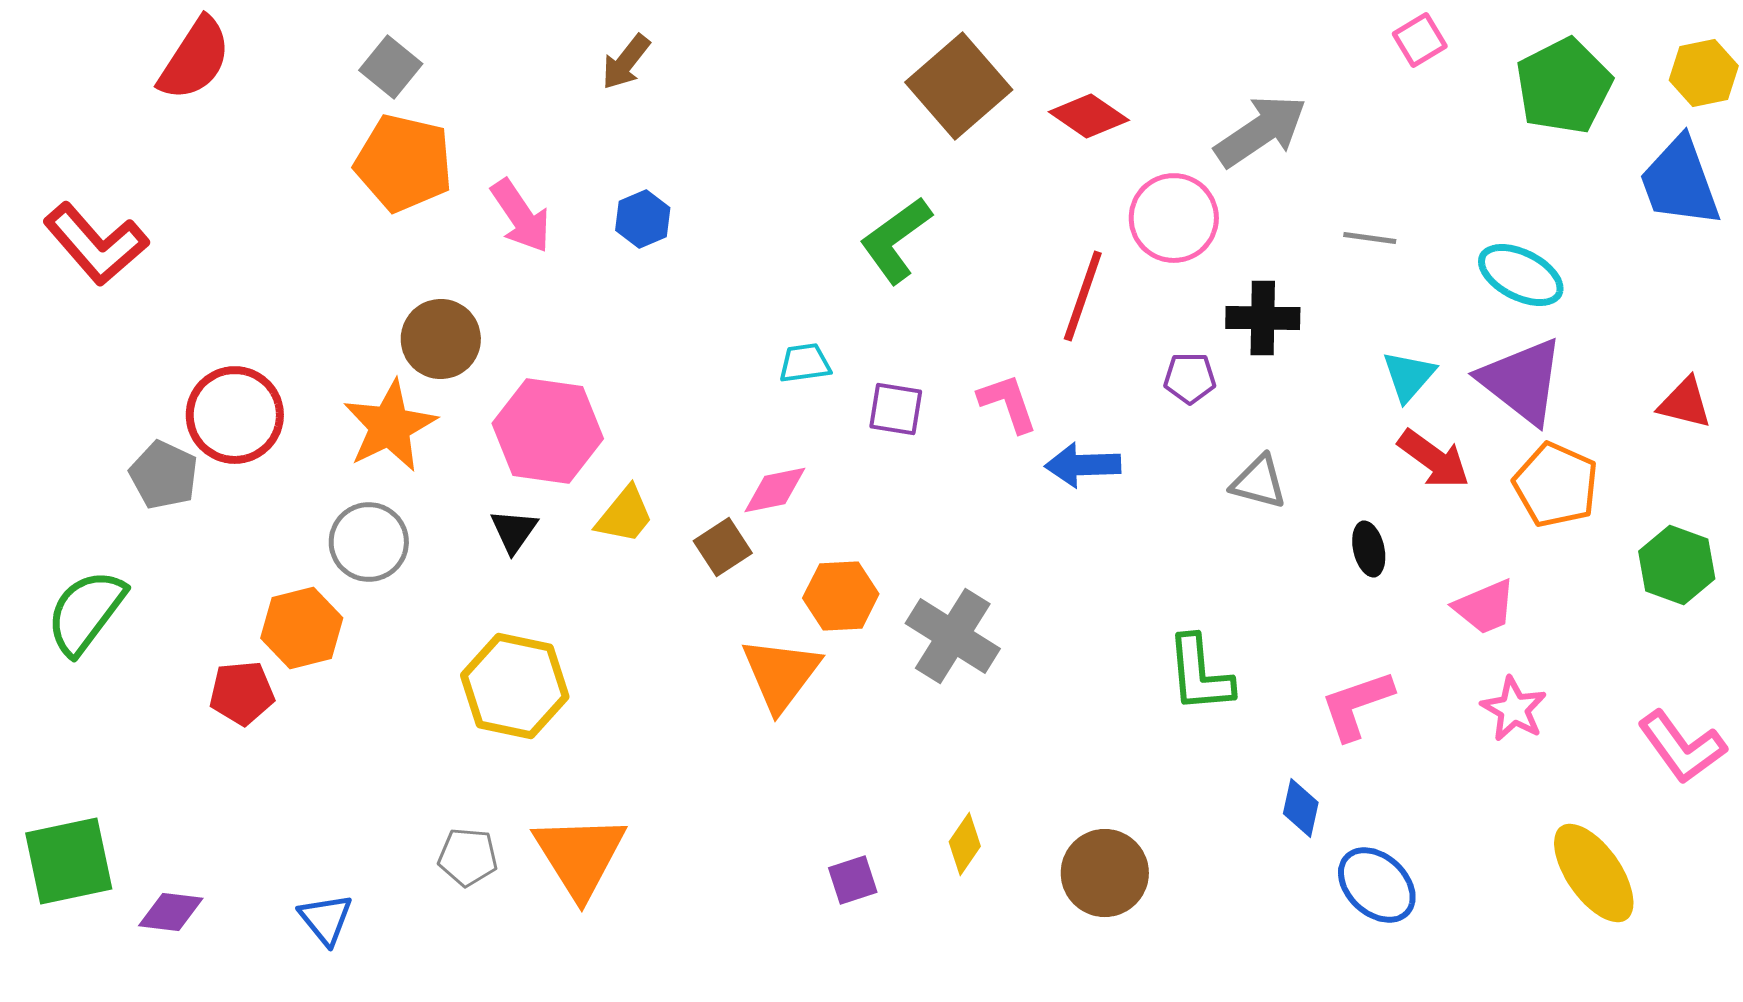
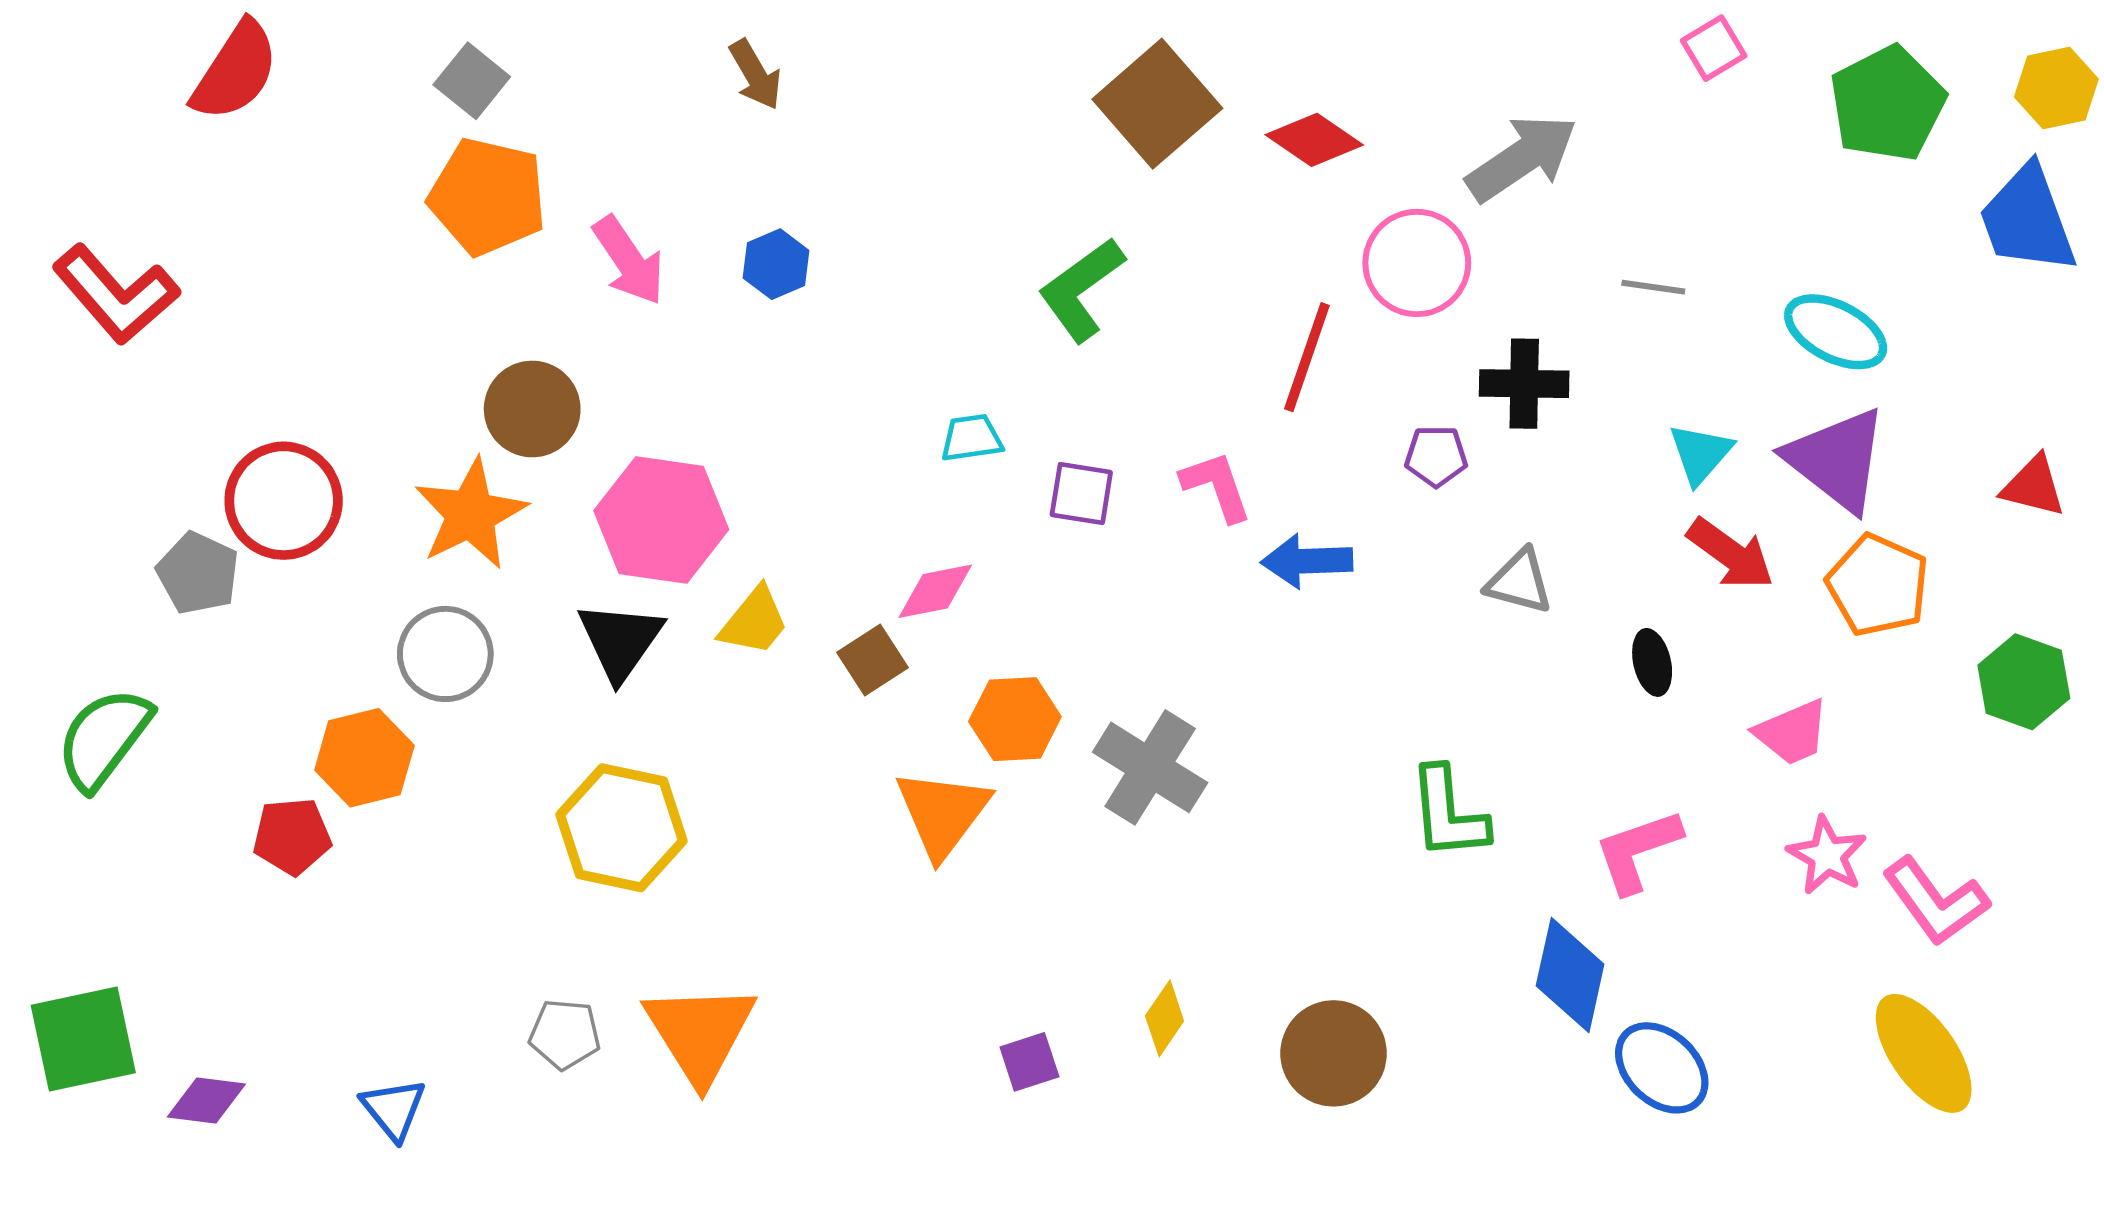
brown arrow: (626, 62) -> (755, 75), turned -68
black triangle: (514, 531) -> (620, 641), size x1.5
pink L-shape: (1682, 747) -> (1936, 901), moved
blue diamond: (1301, 808) -> (1570, 975), size x1.6

